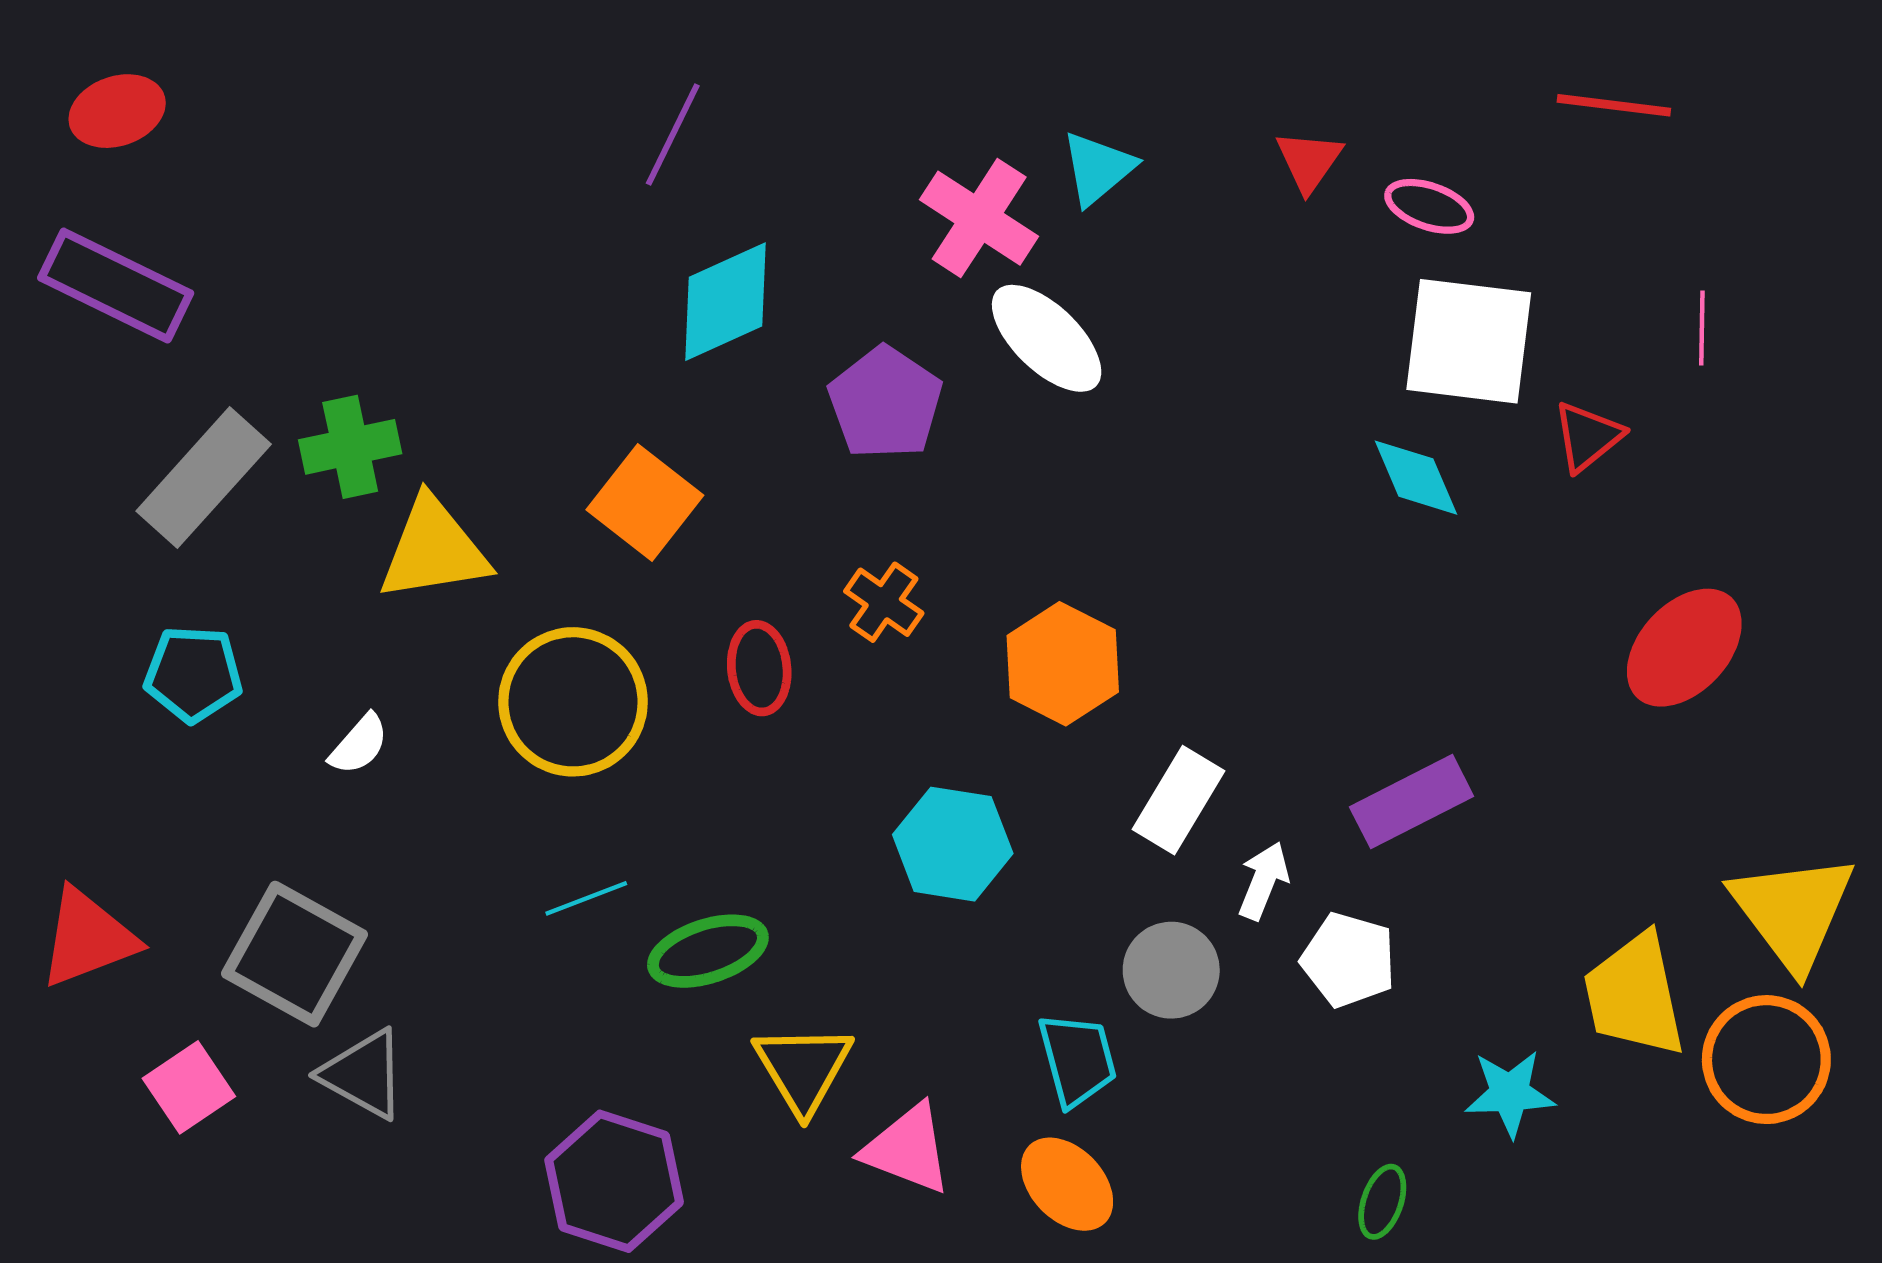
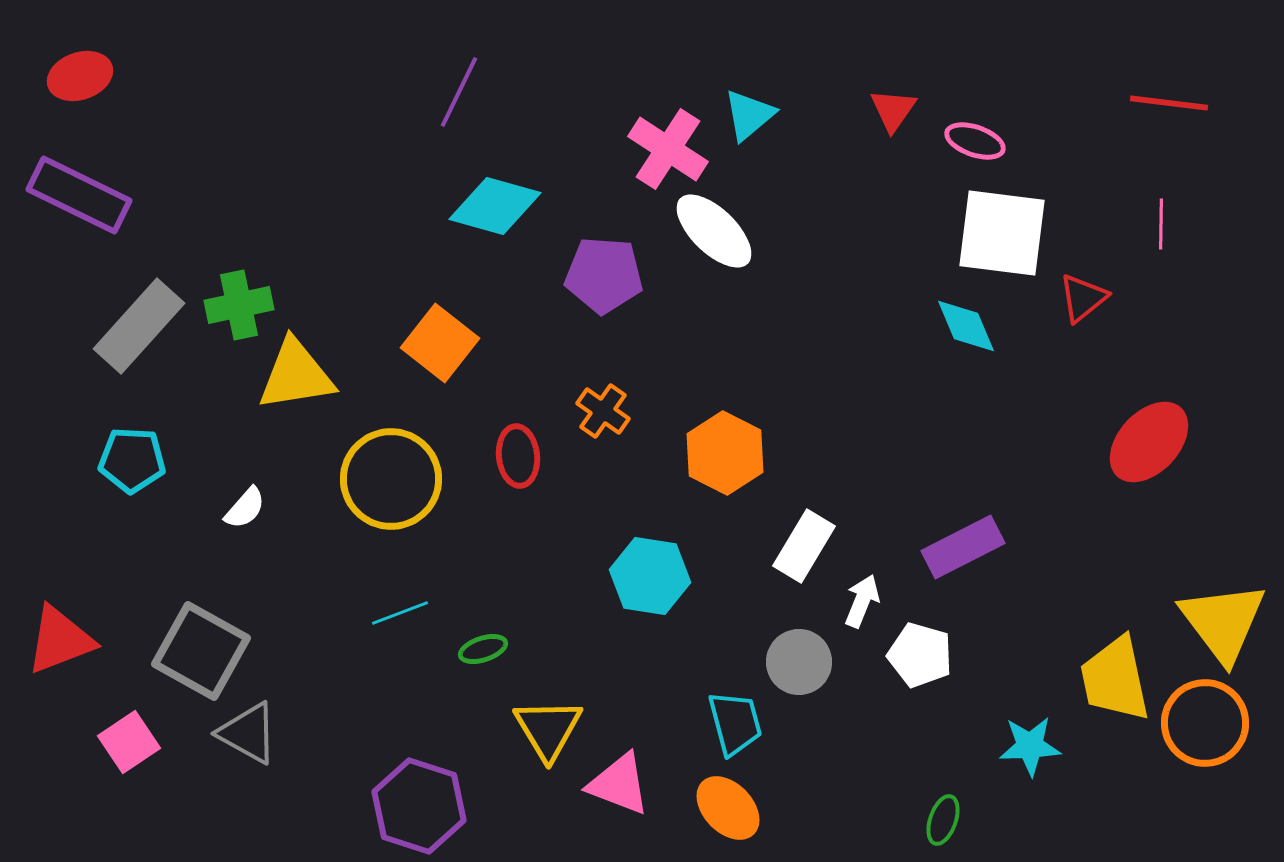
red line: (1614, 105) -> (1169, 103), moved
cyan diamond: (725, 302) -> (495, 206), turned 40
purple pentagon: (885, 403) -> (604, 275), turned -30
green ellipse: (708, 951) -> (483, 649), size x0.6

